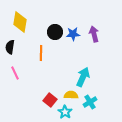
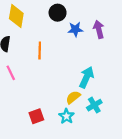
black circle: (55, 32) -> (58, 13), moved
yellow semicircle: (71, 95) -> (73, 97), turned -40
red square: (50, 100) -> (36, 116), moved, turned 32

